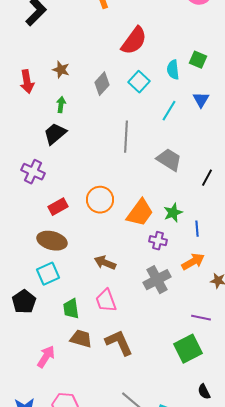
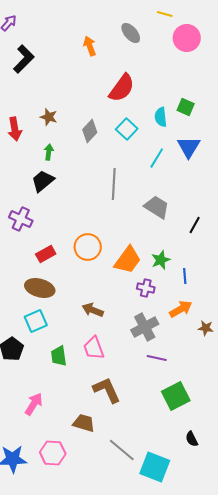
blue triangle: (201, 100) -> (189, 147), size x1.4
purple line: (201, 318) -> (157, 358), moved
brown trapezoid: (81, 339) -> (84, 423), moved

